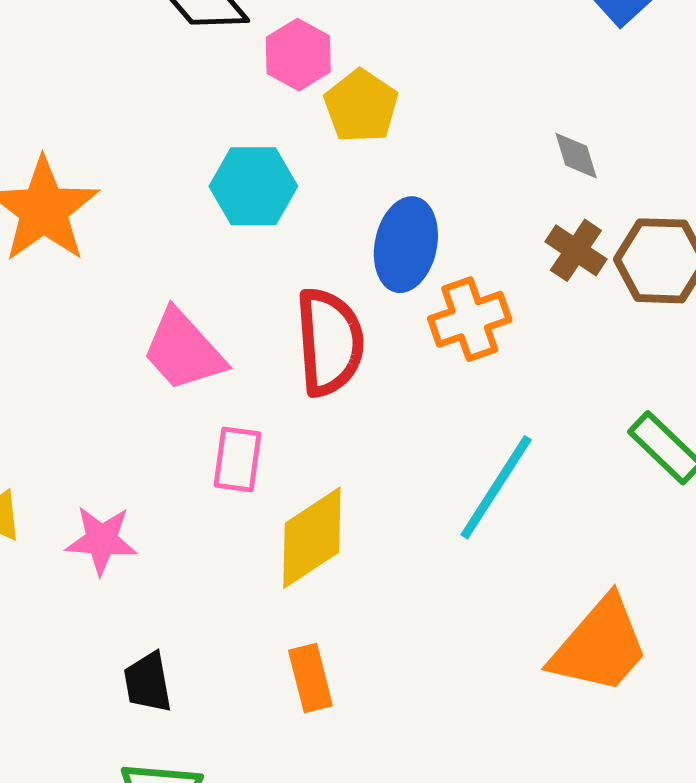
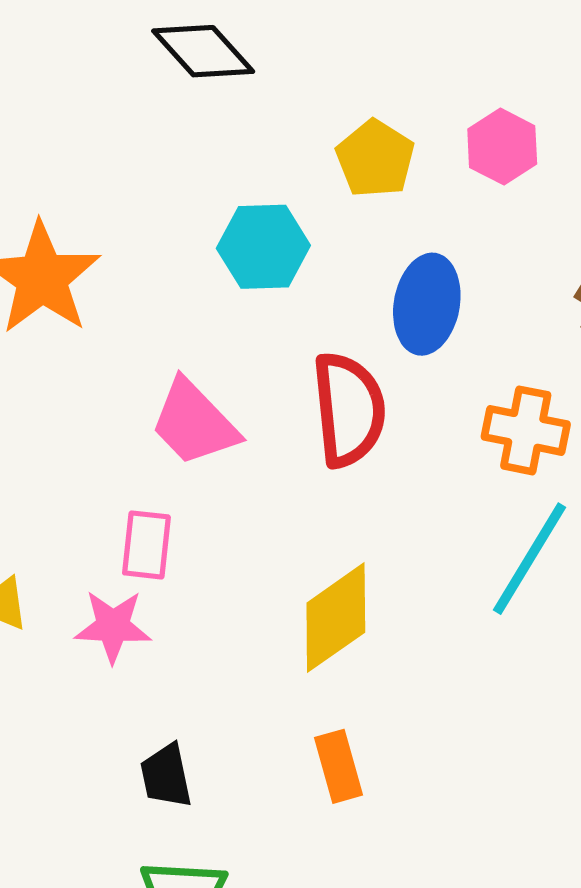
pink hexagon: (298, 55) -> (502, 147), moved
orange cross: (470, 319) -> (526, 430), moved, turned 32
pink rectangle: (237, 459) -> (146, 545), moved

